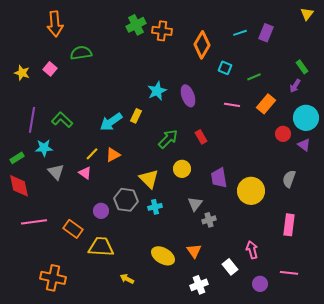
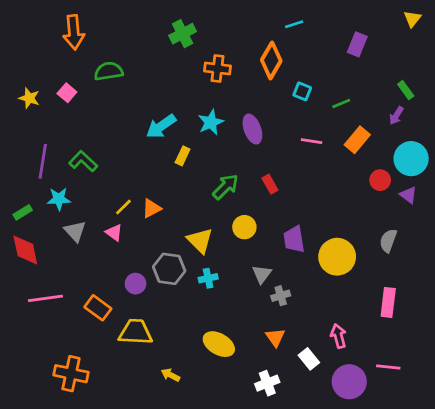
orange cross: (162, 31) -> (218, 69), moved
cyan line: (240, 33) -> (294, 24), moved
cyan arrow: (111, 122) -> (161, 126), moved
orange triangle: (194, 251) -> (275, 337), moved
purple circle: (260, 284) -> (349, 382), size x1.6

